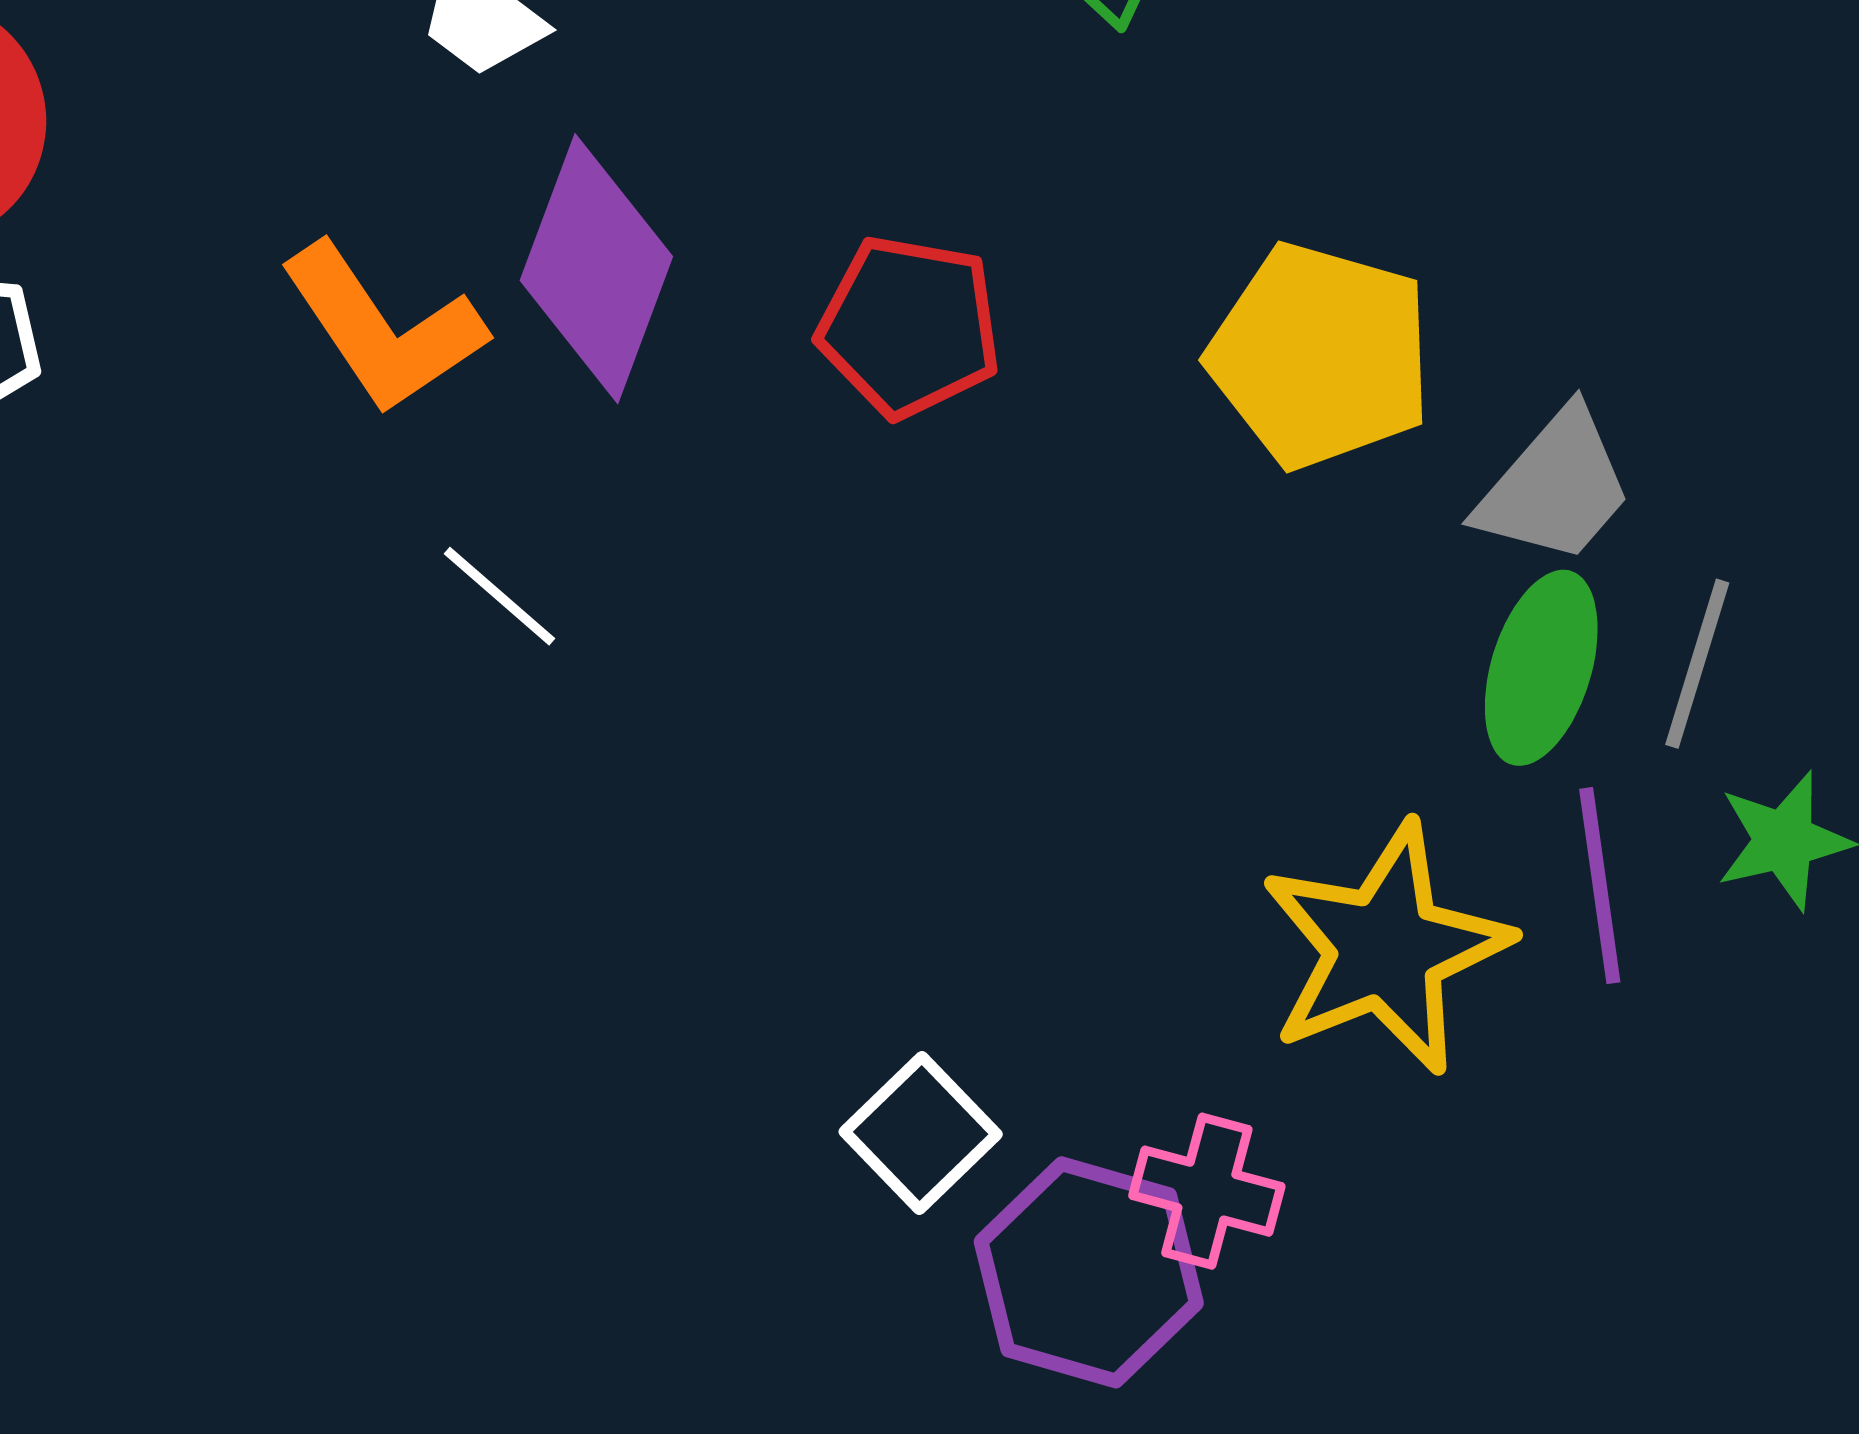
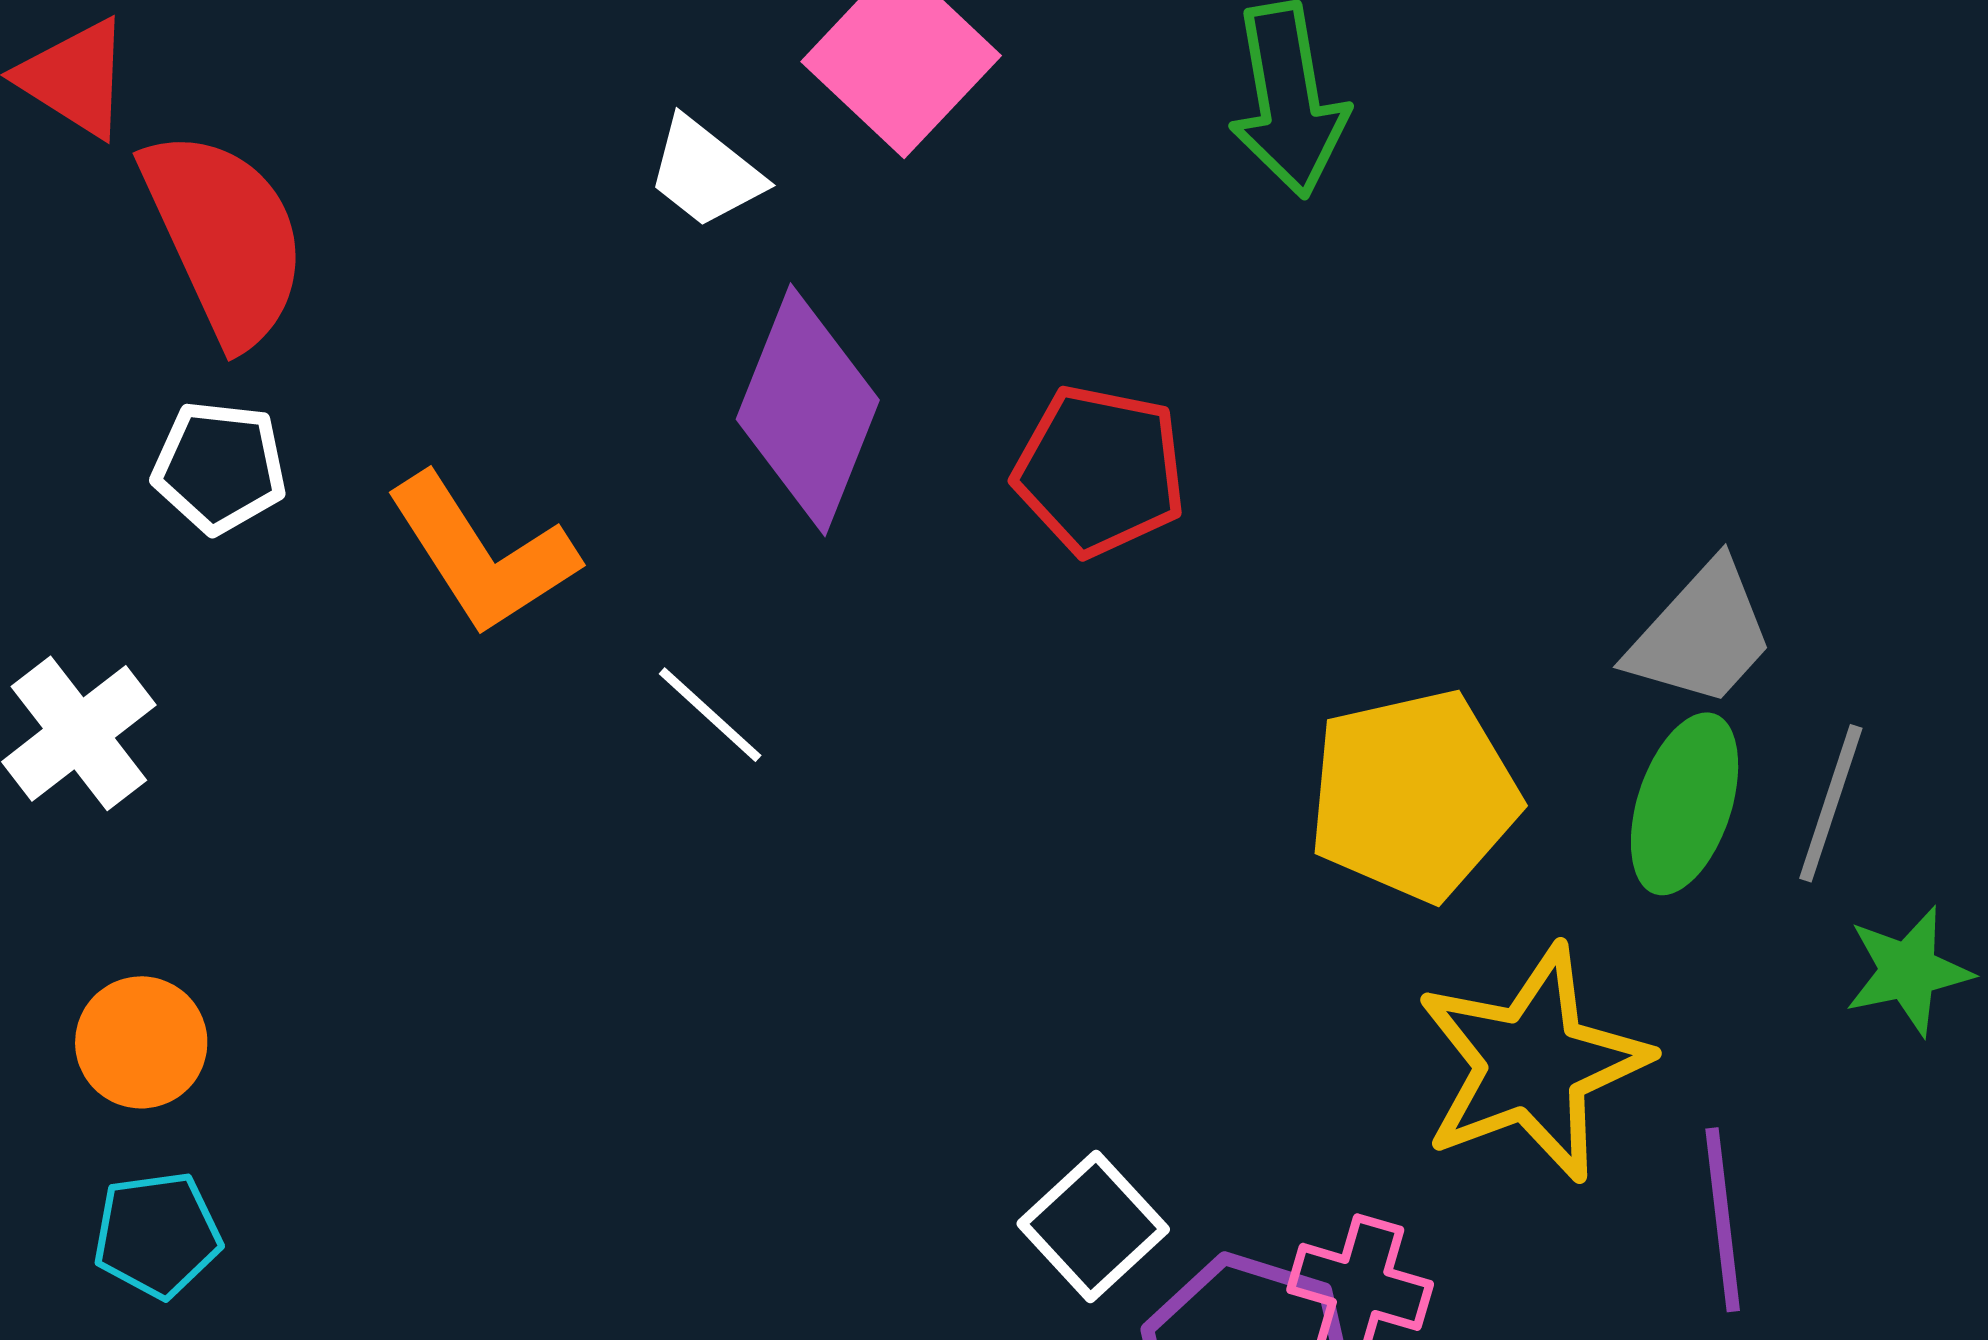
orange L-shape: (383, 328) -> (482, 554), moved
yellow pentagon: (1320, 356) -> (1414, 795), moved, turned -30
purple line: (1600, 886) -> (1723, 1220), moved

